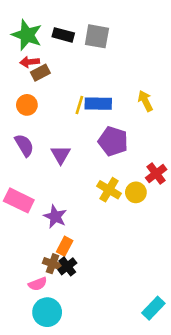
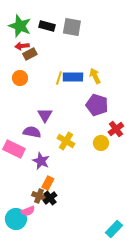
yellow arrow: (145, 101) -> (95, 76), moved
purple pentagon: (113, 141) -> (97, 105), moved
purple semicircle: (24, 145) -> (32, 132), moved, turned -48
yellow cross: (109, 190) -> (66, 141), moved
cyan circle: (47, 312) -> (16, 219), moved

